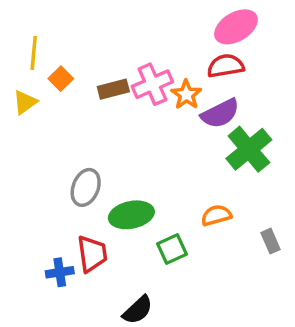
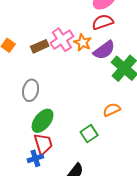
gray ellipse: (86, 187) -> (31, 90), moved
green ellipse: (131, 215) -> (43, 121), moved, turned -30
blue cross: (60, 272) -> (35, 158), moved

